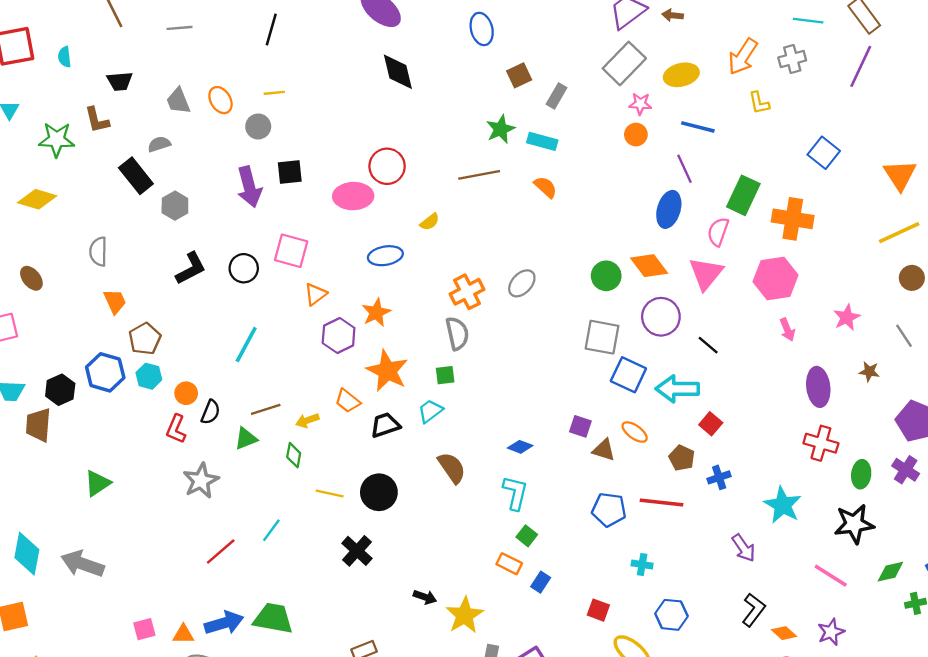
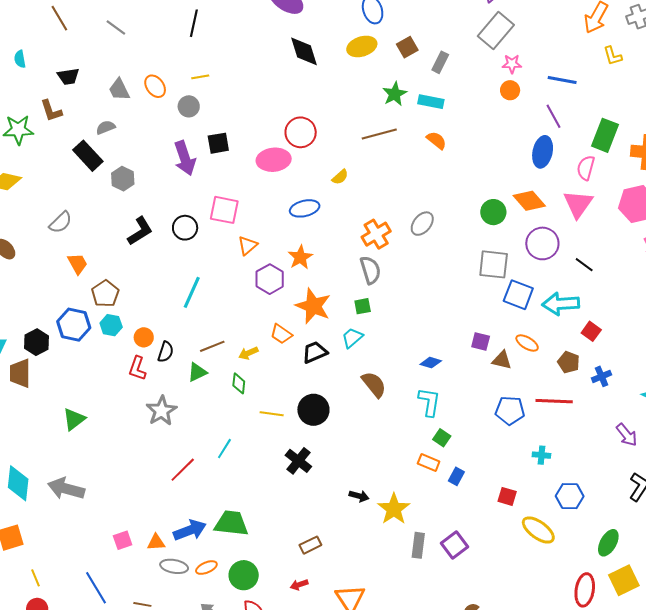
gray line: (179, 28) -> (116, 27), turned 45
yellow ellipse: (681, 75) -> (362, 46), moved
gray semicircle: (98, 252) -> (61, 222), turned -130

